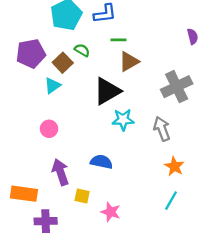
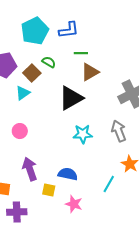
cyan star: (123, 120) -> (83, 134), moved
blue semicircle: (101, 162) -> (68, 174), moved
cyan line: (171, 201) -> (109, 184), moved

